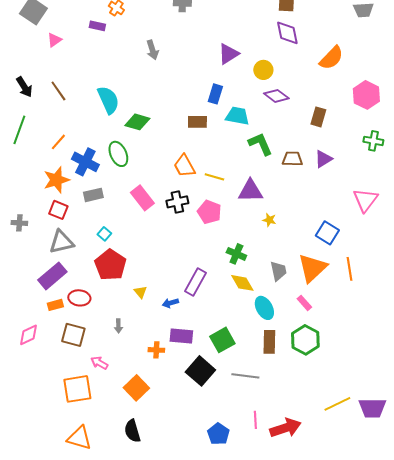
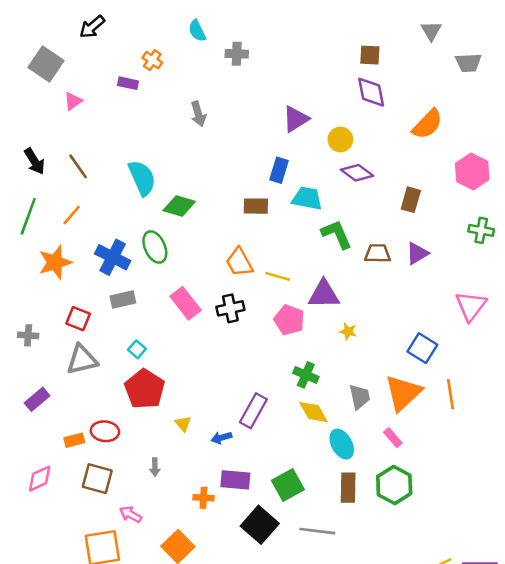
orange line: (58, 142) -> (72, 215), moved
orange star: (56, 180) -> (55, 262), moved
pink pentagon: (209, 212) -> (289, 320), moved
purple rectangle: (52, 276) -> (37, 399), moved, size x0.7

